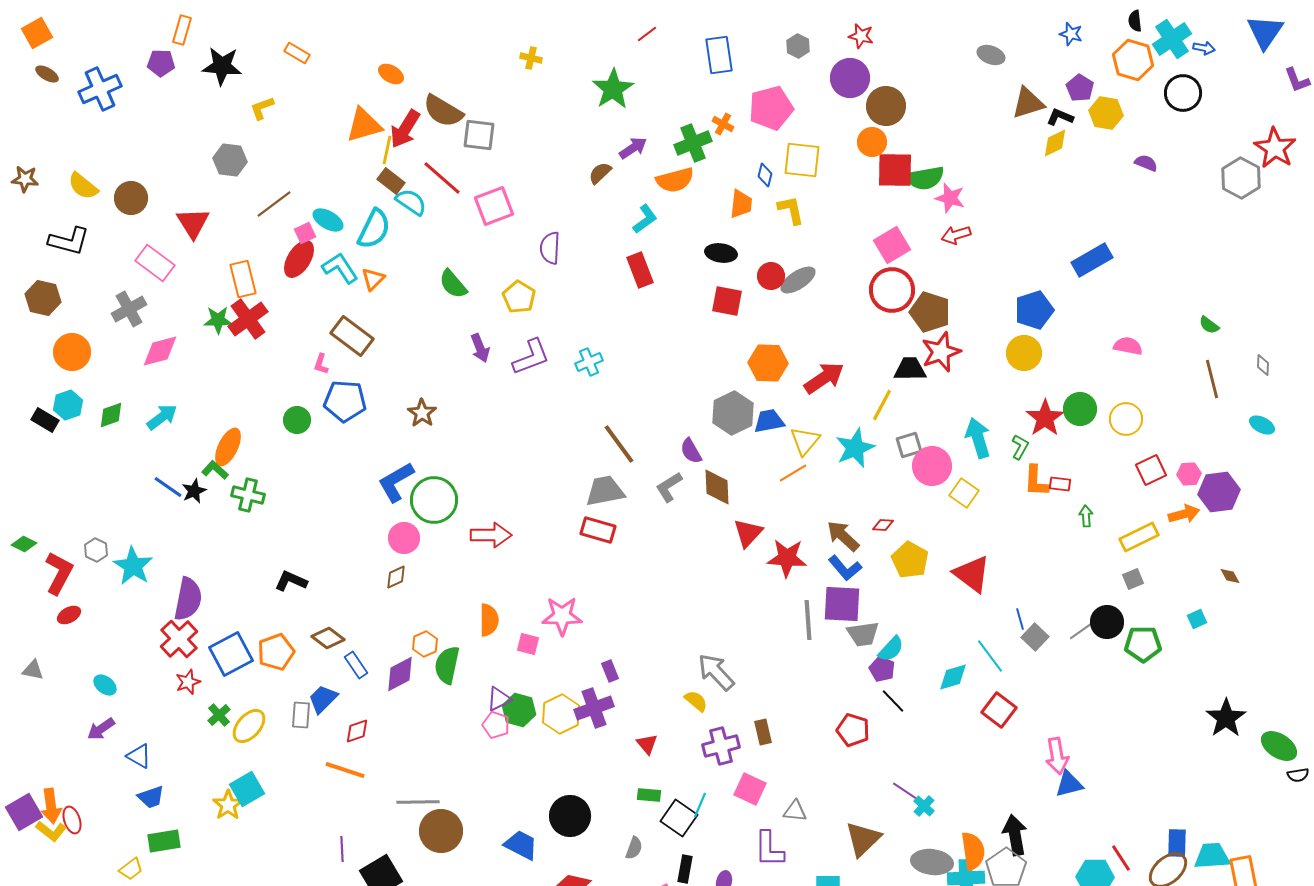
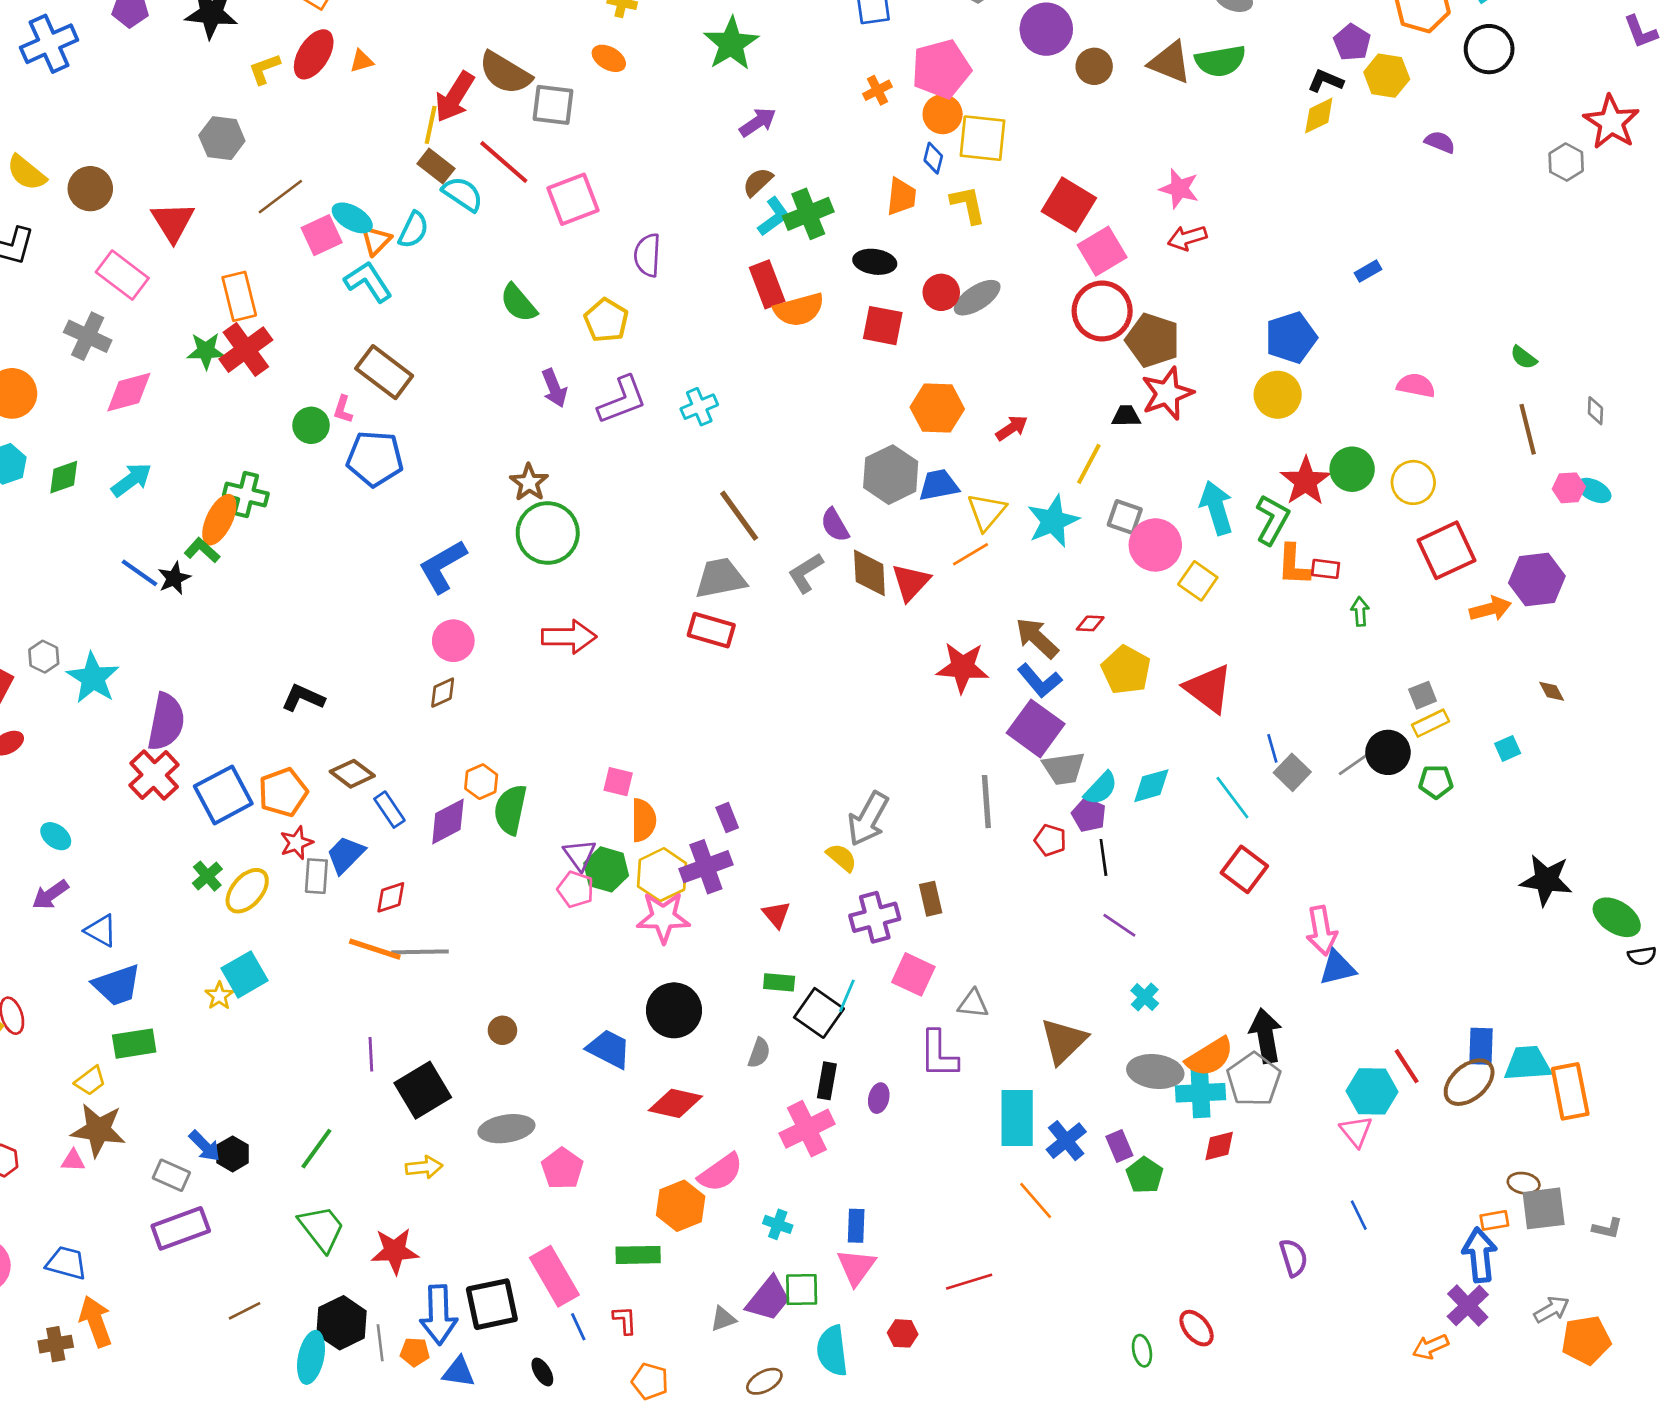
orange ellipse: (391, 74) -> (609, 58), moved
brown triangle: (1028, 103) -> (1170, 62), moved, turned 39
brown circle: (886, 106) -> (1094, 66), size x0.7
orange cross: (723, 124) -> (877, 90), turned 35
orange triangle: (364, 125) -> (362, 61), moved, size x0.5
orange circle: (872, 142) -> (943, 114), moved
green cross: (693, 143) -> (808, 214), moved
red square: (895, 170) -> (1069, 205), moved, turned 30
brown semicircle: (600, 173) -> (758, 182), moved
green semicircle: (925, 178) -> (1220, 61), moved
gray hexagon: (1241, 178) -> (1566, 162), size x0.7
orange semicircle: (675, 180) -> (799, 310), moved
cyan semicircle: (374, 229) -> (413, 230), size x0.7
pink square: (305, 233) -> (322, 235), size x1.4
red ellipse: (299, 259) -> (314, 54), moved
blue rectangle: (1092, 260) -> (1368, 271), size x0.5
orange triangle: (373, 279) -> (376, 240), moved
gray cross: (129, 309) -> (88, 336), turned -36
black trapezoid: (910, 369) -> (1126, 416), size x0.7
red arrow: (824, 378) -> (1012, 428), size x0.6
brown star: (422, 413) -> (529, 482), moved
green circle: (297, 420) -> (311, 425), moved
gray square: (909, 445) -> (1125, 517), turned 36
green L-shape: (1020, 447) -> (1272, 520), size x1.5
red square: (1151, 470) -> (1446, 550), size x1.4
pink hexagon: (1189, 474) -> (1569, 488), moved
green cross: (248, 495) -> (246, 494), moved
green circle: (434, 500) -> (548, 533), moved
red triangle: (748, 533) -> (911, 582), moved
yellow rectangle: (1139, 537) -> (1431, 723), moved, size x0.7
purple square: (842, 604) -> (1036, 728), turned 33
pink star: (562, 616) -> (663, 917), moved
orange semicircle: (489, 620) -> (643, 820), moved
gray line: (808, 620) -> (986, 802), moved
green pentagon: (1143, 644) -> (1436, 782), size x0.7
gray arrow: (716, 672) -> (868, 819), turned -108
cyan diamond: (953, 677) -> (1151, 786), moved
red star: (188, 682) -> (296, 843), moved
purple triangle: (499, 699) -> (580, 855), turned -40
black line: (893, 701) -> (1103, 857), turned 36
black star: (1226, 718) -> (1546, 880), turned -30
red pentagon: (853, 730) -> (1050, 840), moved, size x0.7
purple line: (905, 791) -> (1119, 925), moved
blue trapezoid: (151, 797) -> (117, 985), size x1.4
gray line: (418, 802) -> (420, 952), moved
yellow star: (228, 805) -> (219, 996), size x0.7
brown circle: (441, 831) -> (502, 1030), size x0.5
orange semicircle: (973, 851) -> (1210, 1057), turned 66

